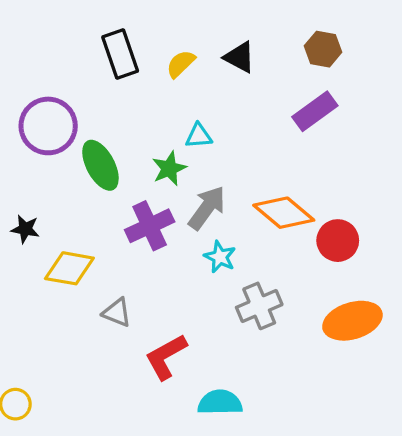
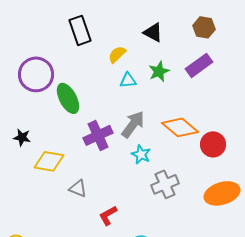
yellow semicircle: (181, 64) -> (117, 54), moved
green star: (169, 169) -> (159, 71), moved
red L-shape: (166, 357) -> (108, 215), size x0.7

